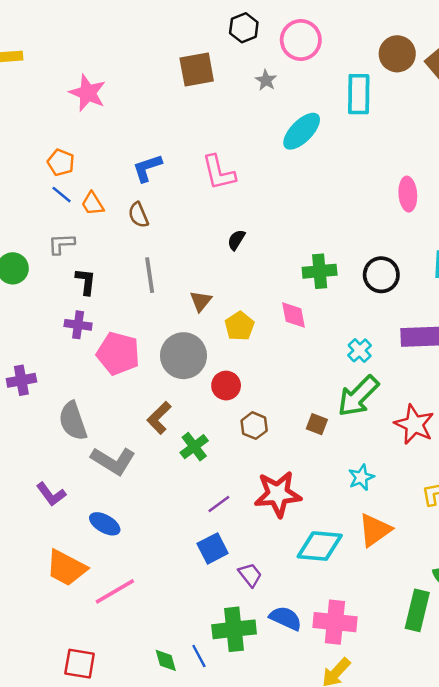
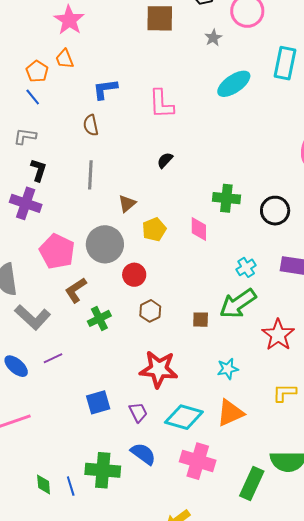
orange trapezoid: (93, 204) -> (65, 59), moved
purple cross: (78, 325) -> (26, 203), size x1.4
pink pentagon: (118, 353) -> (57, 251), moved
brown square: (317, 424) -> (201, 320), turned -30
purple line: (219, 504) -> (53, 358), moved
purple trapezoid: (250, 575) -> (138, 412), moved
blue semicircle: (286, 618) -> (143, 454), moved
pink cross: (335, 622) -> (198, 461), moved

